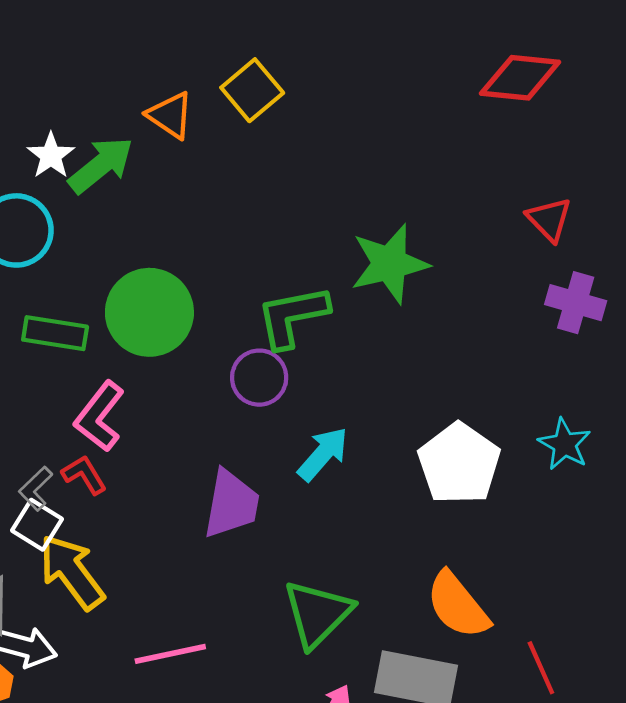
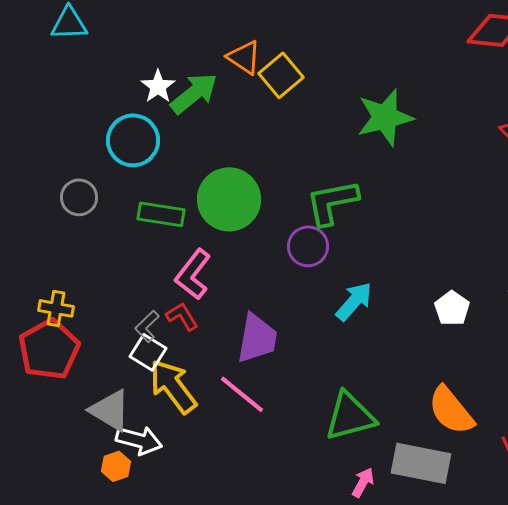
yellow square: (252, 90) -> (281, 75), moved
green star: (390, 264) -> (385, 117), moved
white pentagon: (459, 464) -> (452, 308), size x0.6
purple trapezoid: (231, 504) -> (257, 338), moved
green triangle: (317, 614) -> (350, 416), turned 30
pink line: (170, 654) -> (242, 394), moved, turned 51

